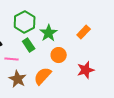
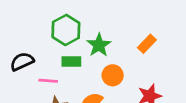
green rectangle: (29, 45) -> (71, 62), turned -56

